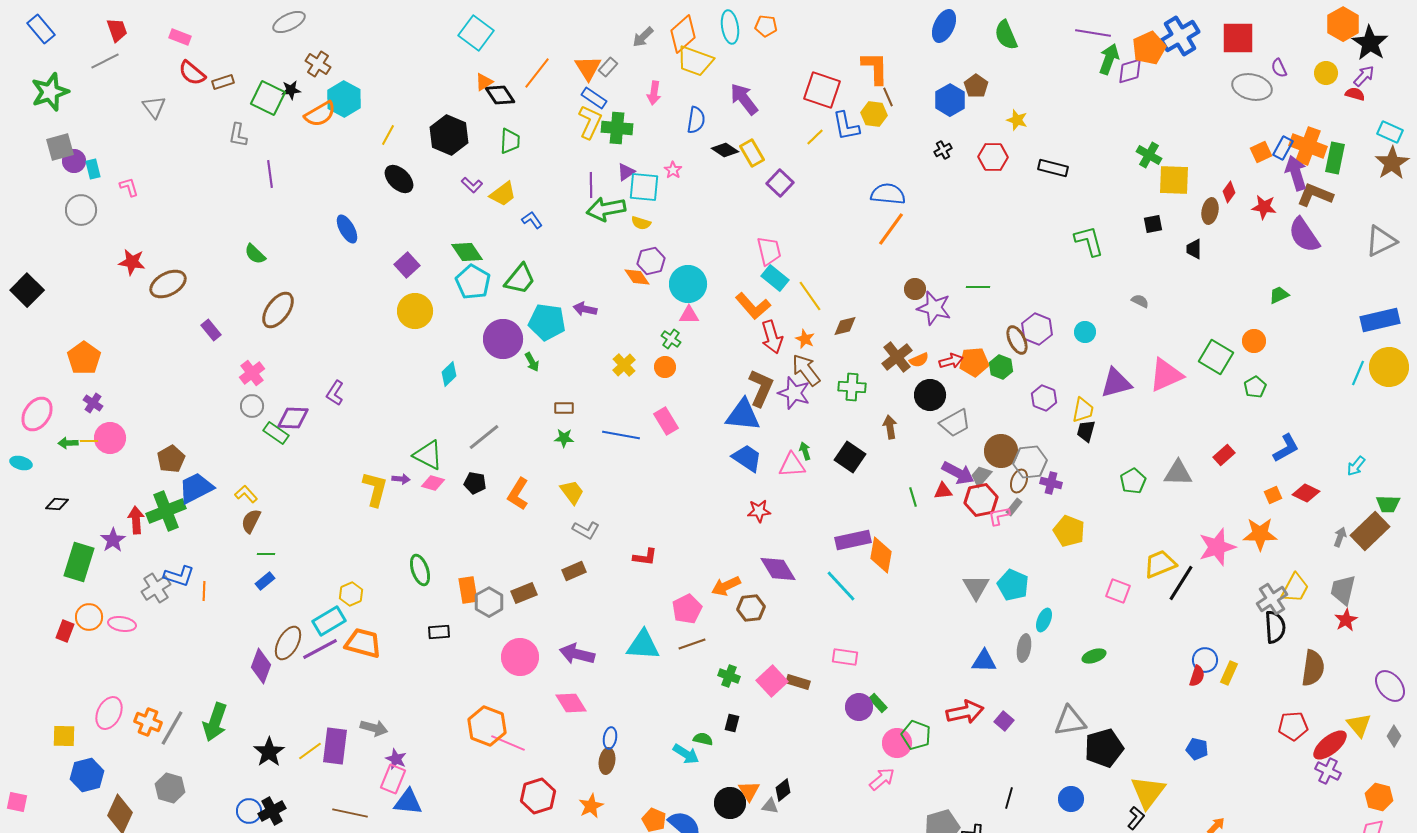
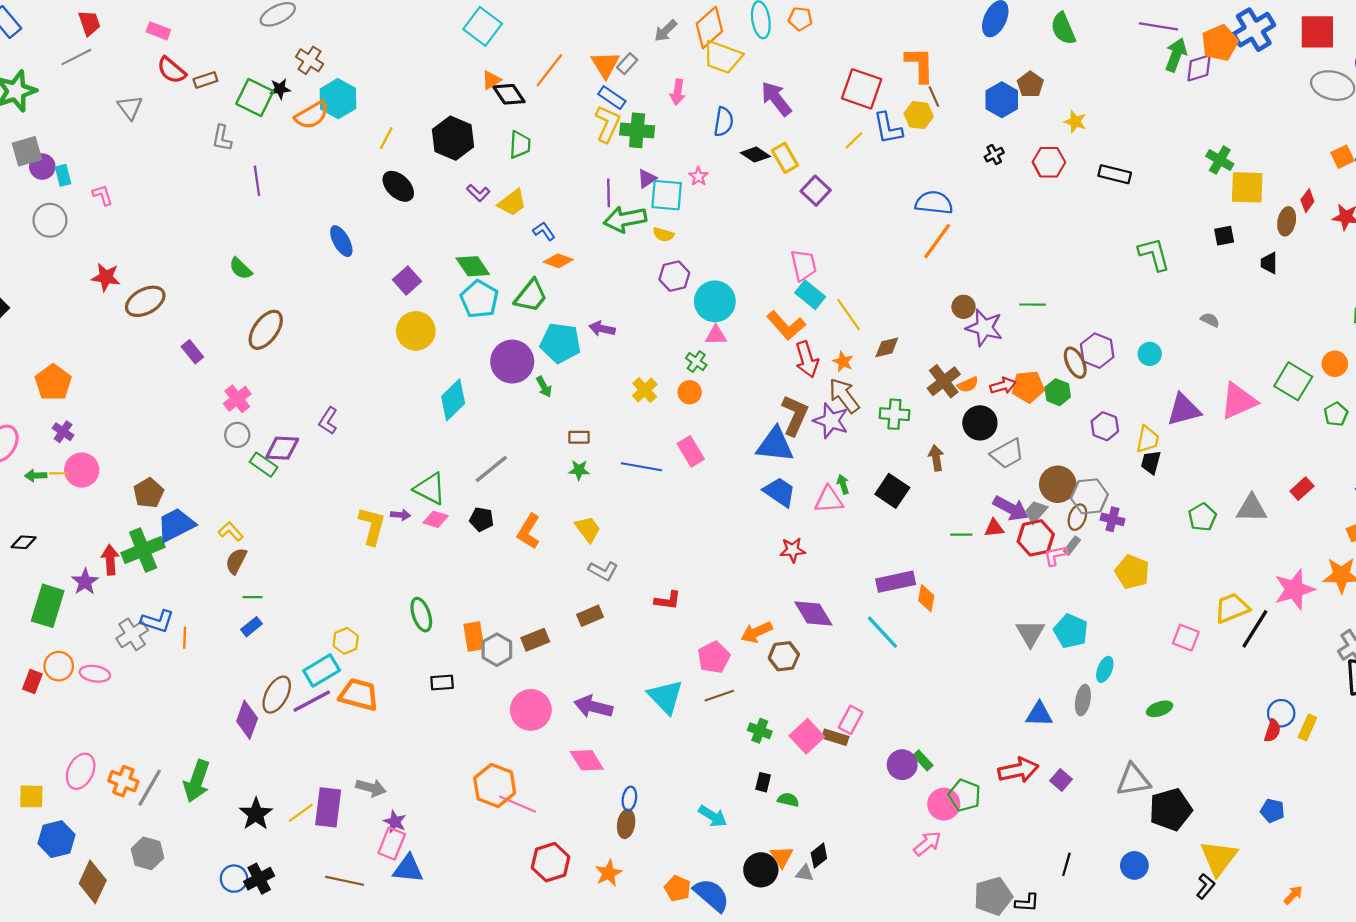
orange diamond: (637, 277) -> (558, 261), moved, turned -36
cyan diamond: (449, 374) -> (453, 400), size x1.5
green line: (913, 497) -> (961, 535), turned -72
orange diamond: (881, 555) -> (926, 598), size x0.7
cyan triangle: (643, 645) -> (666, 697), turned 42
pink rectangle: (845, 657) -> (851, 720), moved, turned -70
green semicircle: (703, 739) -> (788, 800), moved

